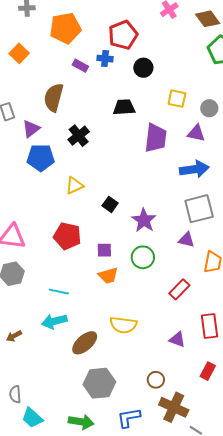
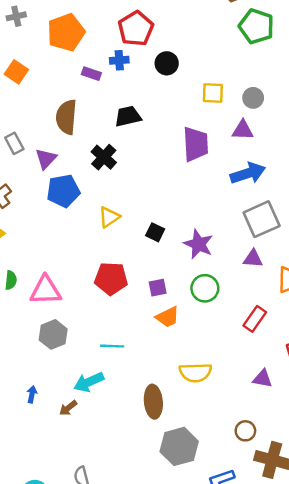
black trapezoid: (124, 107) -> (128, 116), moved
cyan arrow: (54, 321) -> (89, 382), moved
brown ellipse: (85, 343) -> (153, 402), turned -44

